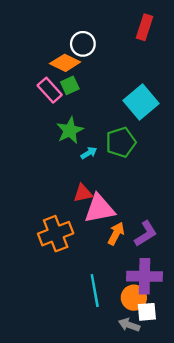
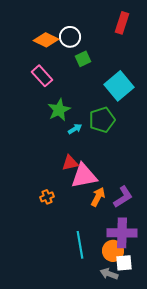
orange diamond: (65, 63) -> (46, 40), moved
green square: (70, 85) -> (83, 59), moved
orange cross: (56, 234) -> (47, 197), size x0.5

